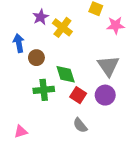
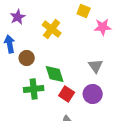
purple star: (41, 17) -> (18, 17), moved
gray triangle: (108, 66) -> (96, 66), size x0.7

